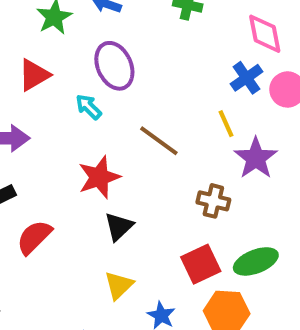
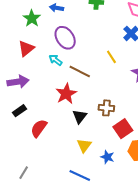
yellow line: (226, 124) -> (111, 57), moved
brown line: (159, 141) -> (80, 71), moved
brown cross: (213, 201) -> (106, 108), moved

